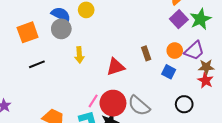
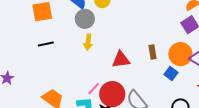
gray circle: (61, 29) -> (85, 19), moved
orange circle: (175, 51) -> (180, 54), size x1.5

